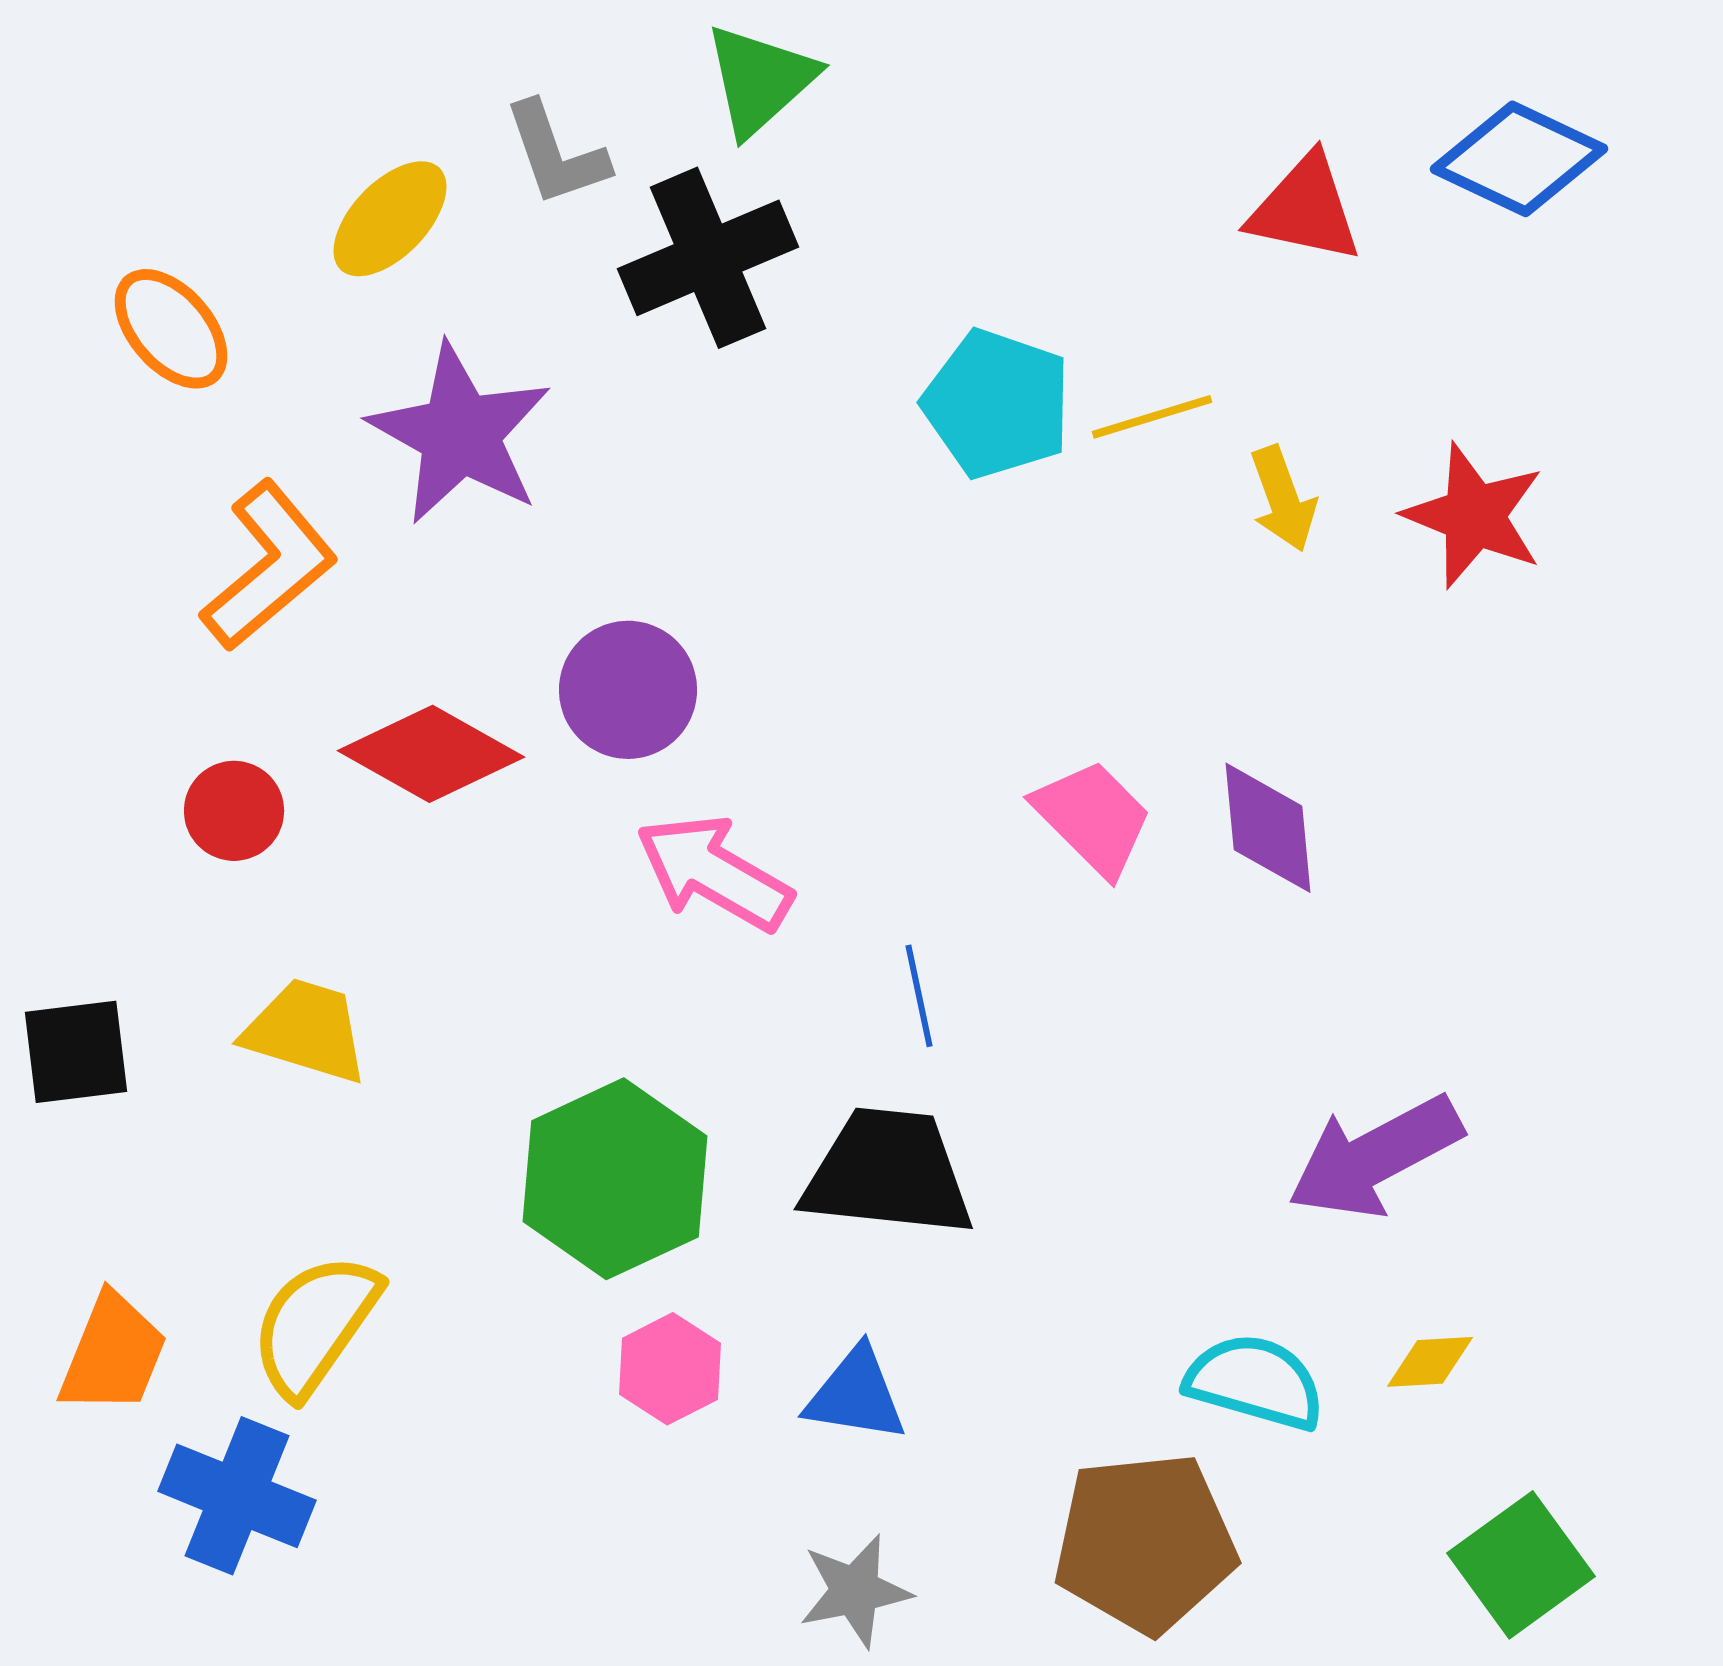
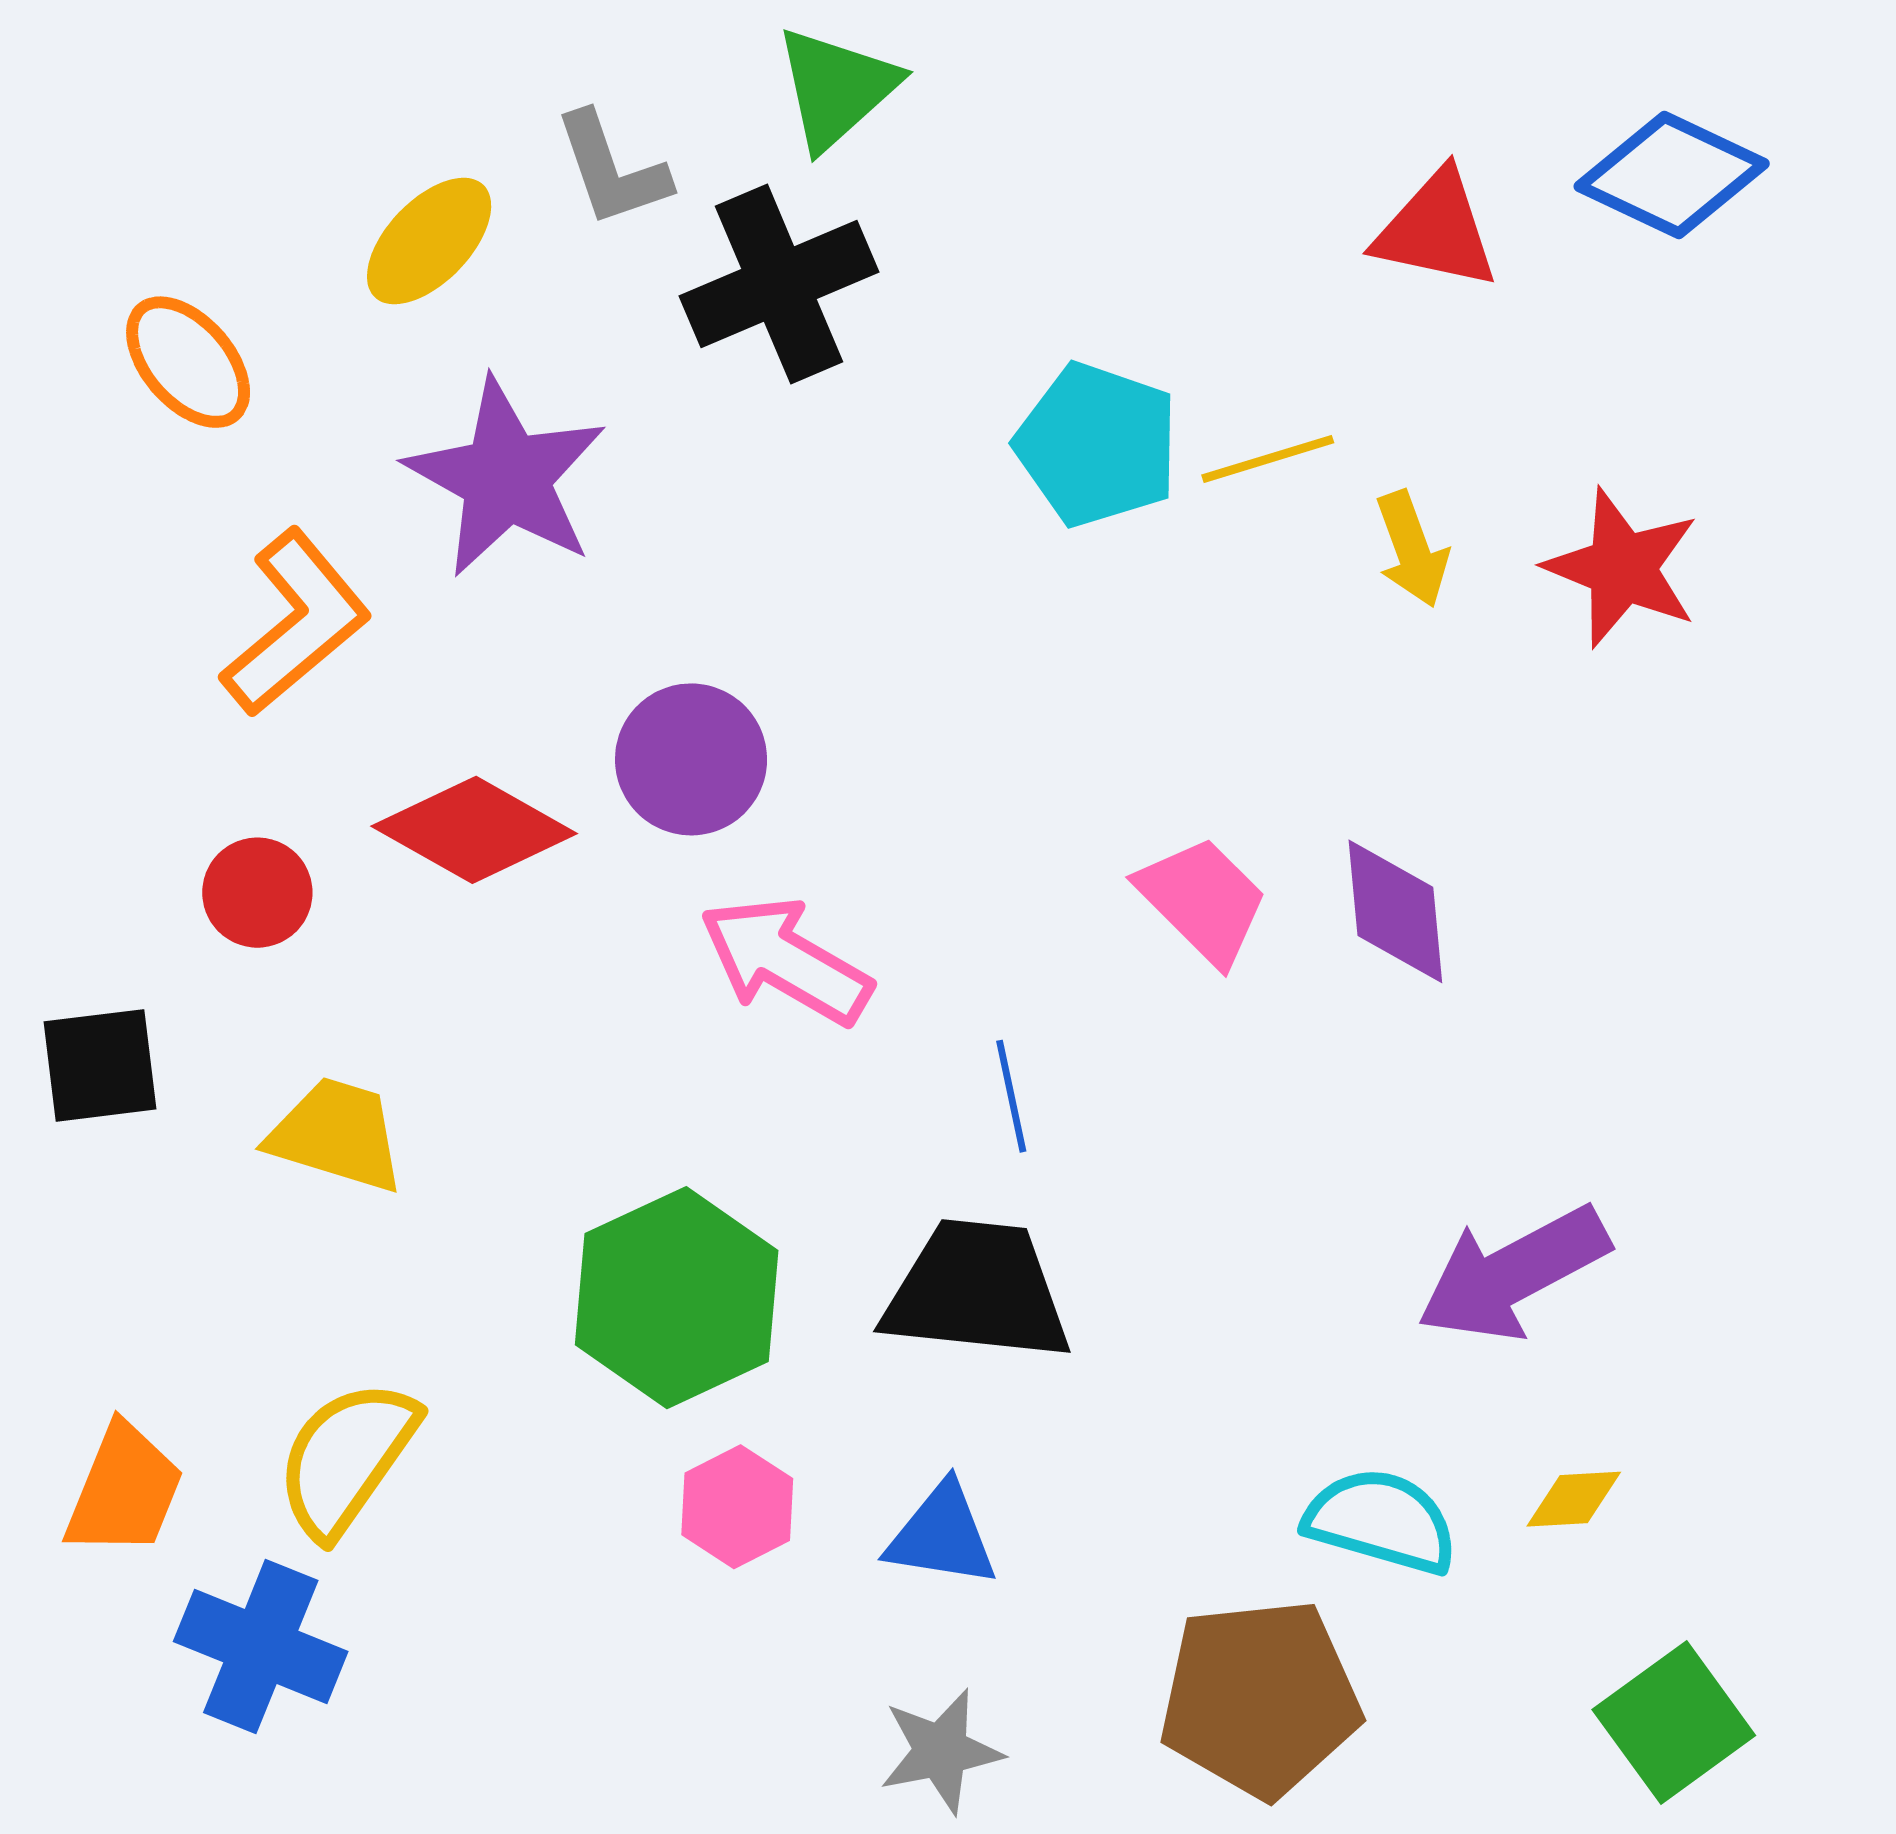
black square: (76, 1052) -> (100, 1065), moved

